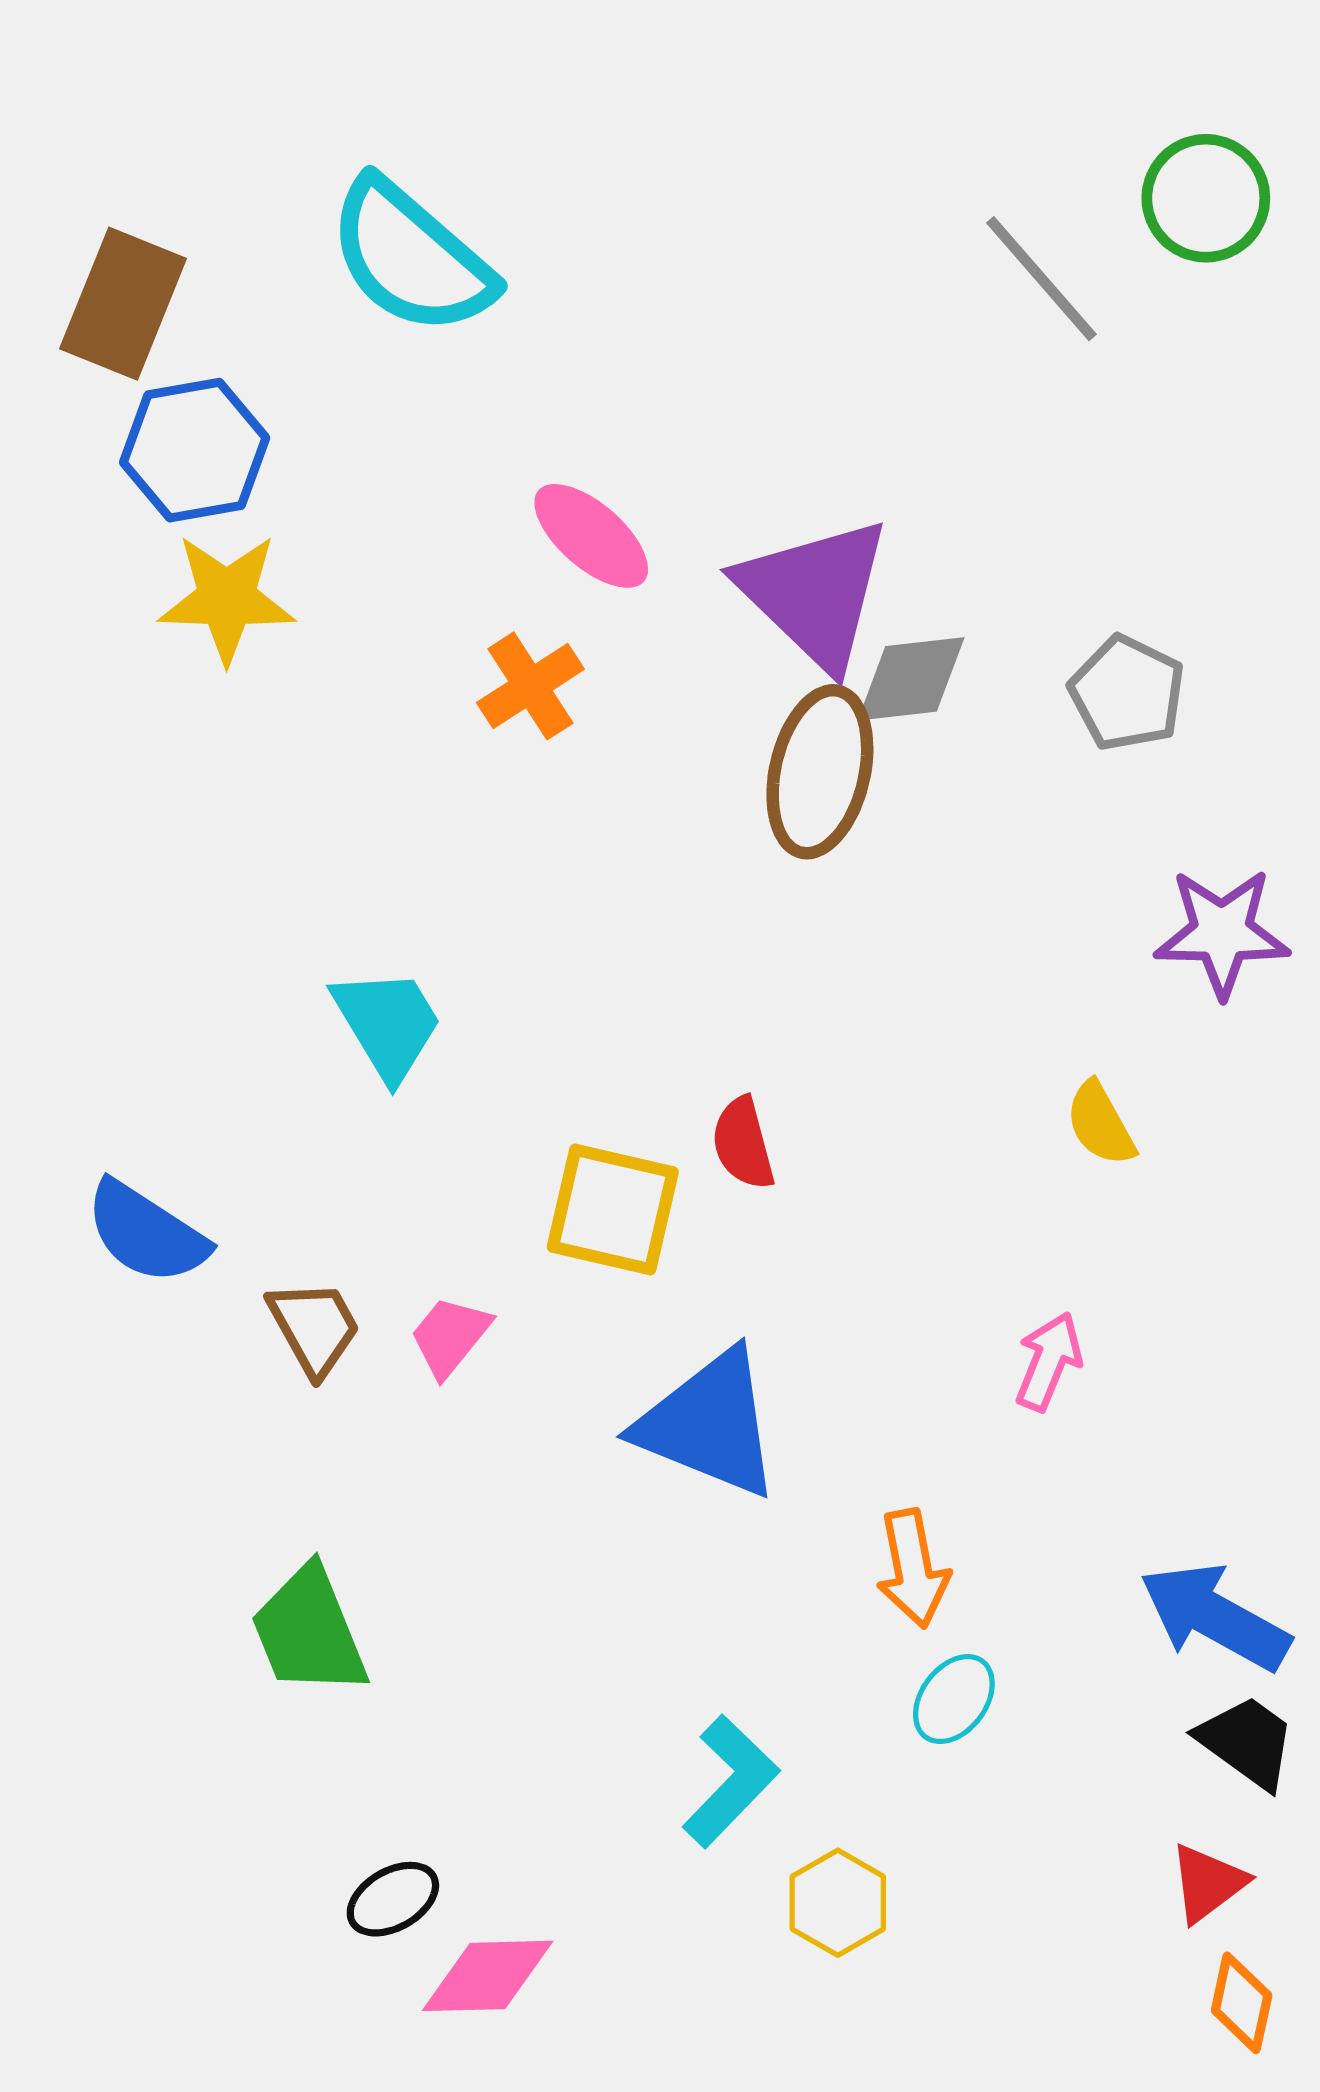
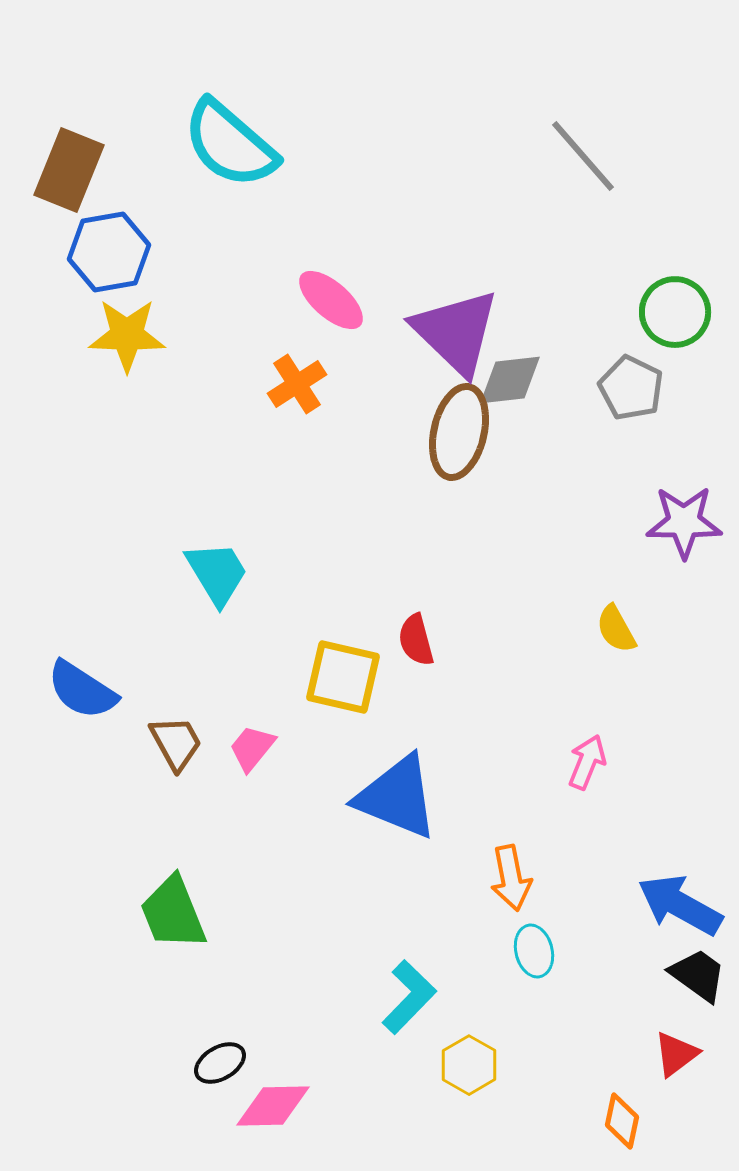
green circle: (1206, 198) -> (675, 312), moved
cyan ellipse: (954, 1699) -> (534, 951), turned -51
orange diamond: (1242, 2003) -> (622, 1121), moved

